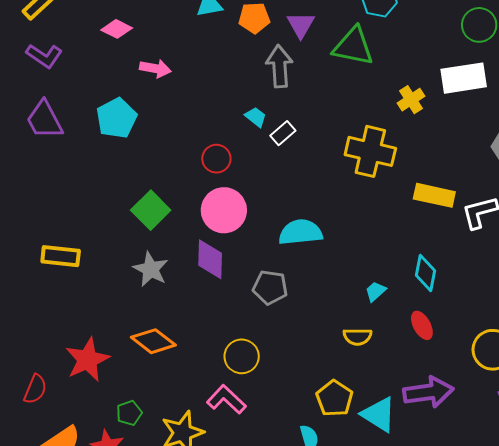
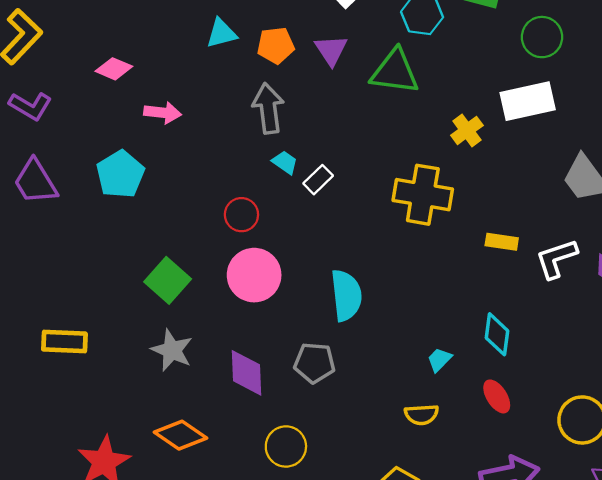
gray arrow: (279, 66) -> (268, 108), moved
yellow rectangle: (434, 195) -> (502, 242), size x0.7
cyan semicircle: (300, 232) -> (346, 295), turned 93
purple diamond: (210, 259) -> (246, 373), moved

